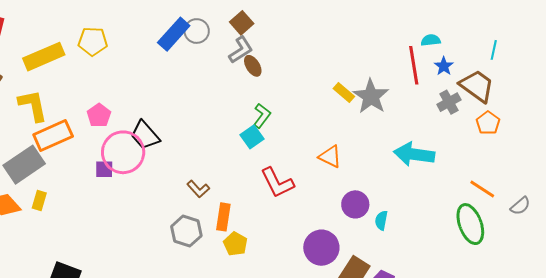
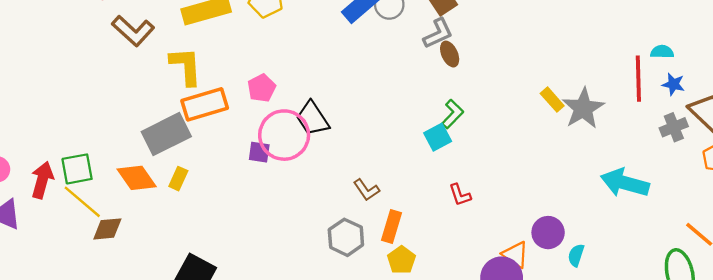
blue star: (444, 66) -> (673, 84), turned -30
orange triangle: (330, 157) -> (515, 255), moved
red L-shape: (277, 183) -> (460, 195), size x0.6

